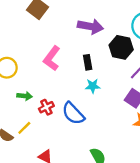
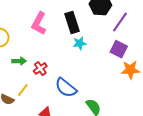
black rectangle: (88, 62) -> (72, 22), size x1.5
blue semicircle: (73, 113) -> (66, 88), moved

